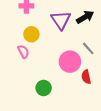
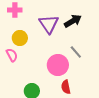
red semicircle: (86, 77) -> (66, 87), moved

